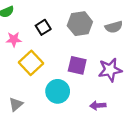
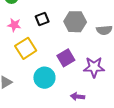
purple square: (77, 65) -> (66, 58), turned 36

